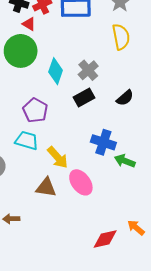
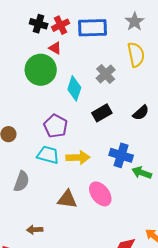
red triangle: (29, 24) -> (55, 48), moved
gray cross: (88, 70) -> (106, 74), moved
yellow arrow: (58, 157) -> (78, 157), moved, turned -50

